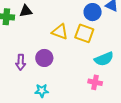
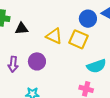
black triangle: (26, 11) -> (22, 28), moved

